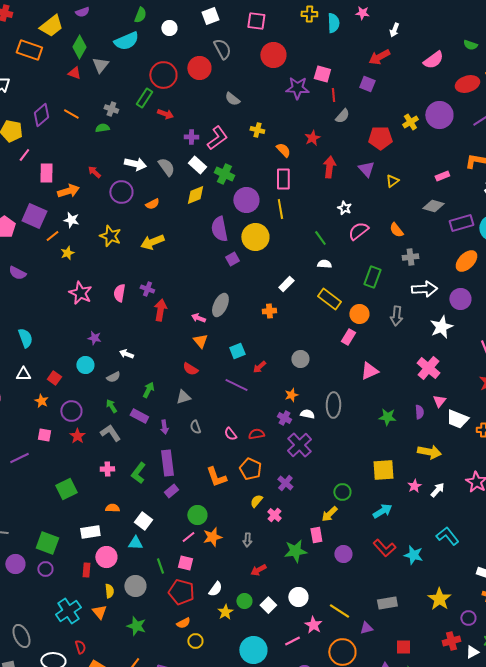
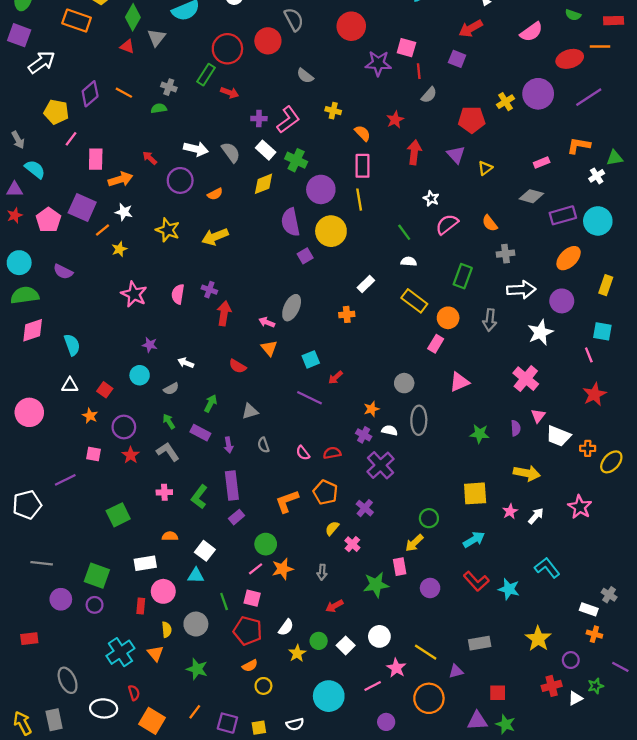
gray circle: (300, 359) -> (404, 383), moved
red semicircle: (190, 369) -> (238, 366), moved
orange L-shape: (216, 477) -> (287, 501), turned 90

